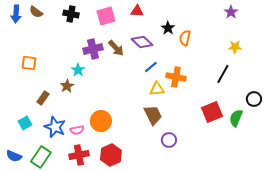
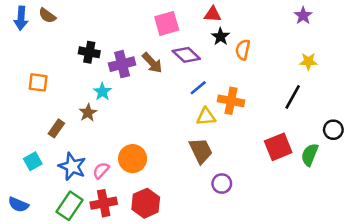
red triangle: (137, 11) -> (213, 14), moved
black cross: (71, 14) -> (89, 52), moved
pink square: (106, 16) -> (167, 23), moved
pink semicircle: (77, 130) -> (101, 170), turned 144
green rectangle: (41, 157) -> (70, 206), moved

